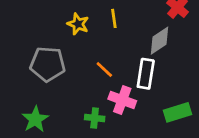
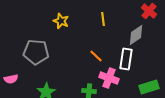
yellow star: (78, 24) -> (61, 21), moved
gray pentagon: (48, 64) -> (36, 52), moved

